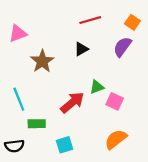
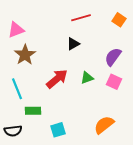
purple semicircle: (122, 47) -> (113, 57), moved
brown star: (42, 61) -> (25, 55), moved
pink square: (115, 101) -> (114, 82), moved
red arrow: (72, 102) -> (57, 79), moved

